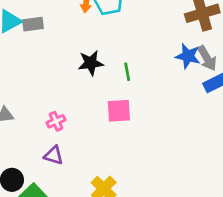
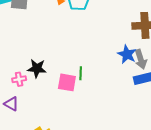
black star: (91, 63) -> (37, 68), moved
green line: (127, 72) -> (81, 73), moved

